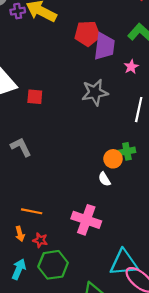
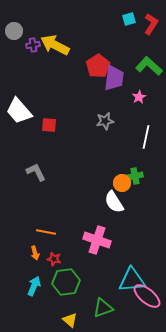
red pentagon: (87, 34) -> (98, 66), turned -30
gray star: (95, 92) -> (105, 121), size x0.7
white semicircle: (104, 179) -> (114, 202), size x1.6

